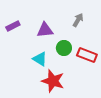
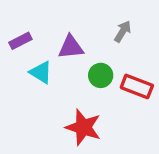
cyan triangle: (40, 59) -> (41, 72), moved

